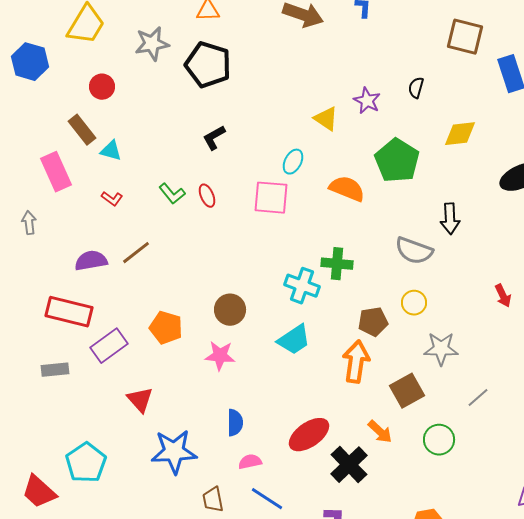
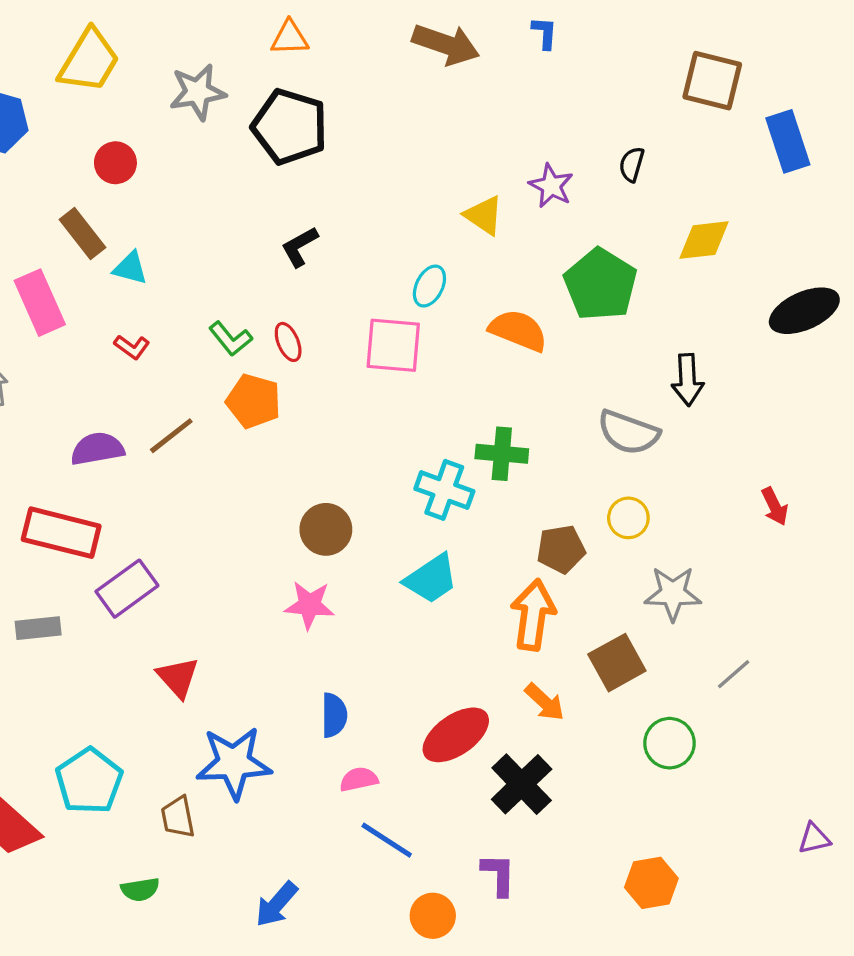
orange pentagon: (166, 328) -> (254, 401), moved
orange arrow: (380, 432) -> (545, 702), moved
brown trapezoid: (213, 500) -> (178, 817), moved

